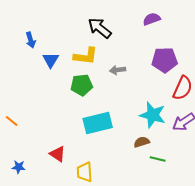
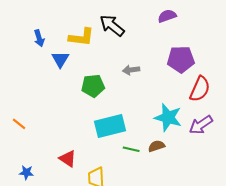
yellow L-shape: (86, 56) -> (81, 37), moved
green line: (158, 159) -> (131, 149), moved

